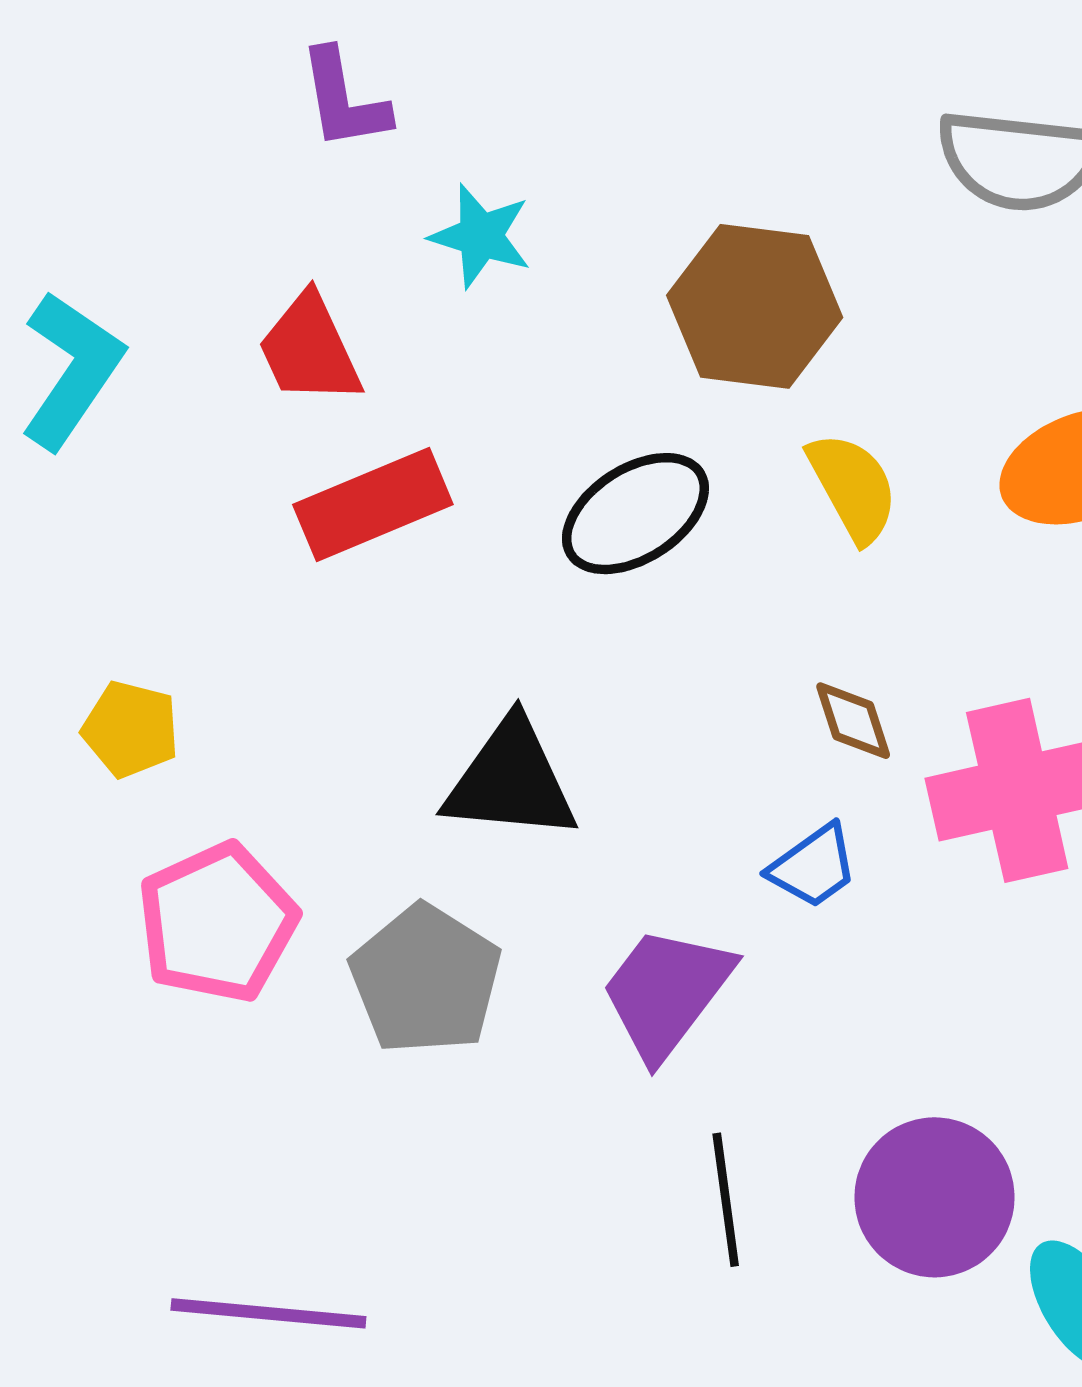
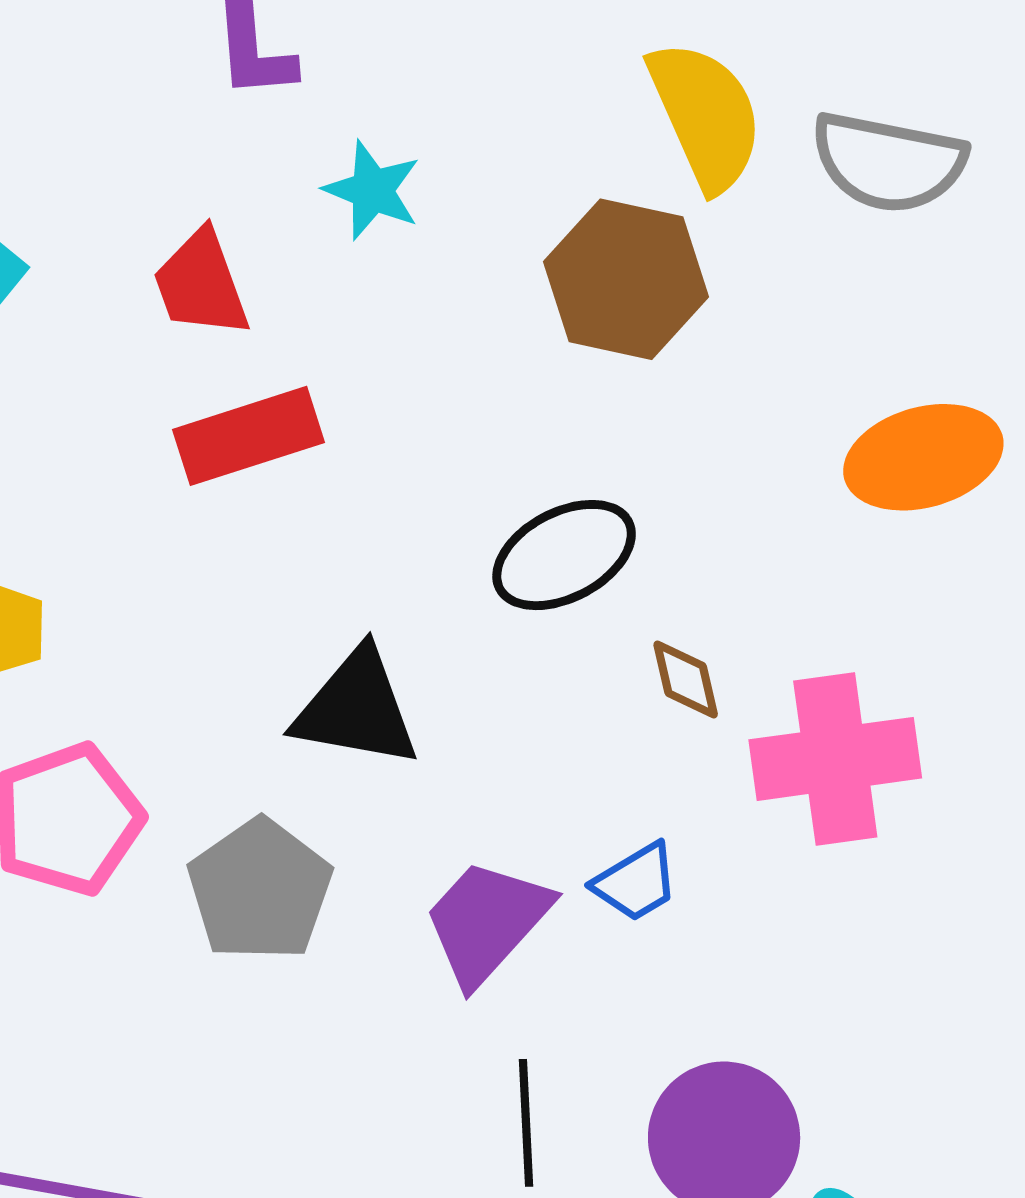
yellow semicircle: (853, 487) -> (706, 116), moved, size x1.4
black ellipse: (635, 514) -> (564, 555), moved
blue trapezoid: (813, 866) -> (636, 882), moved

